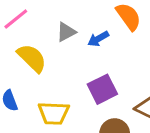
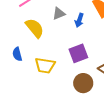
blue arrow: (98, 39) -> (79, 20), turned -48

